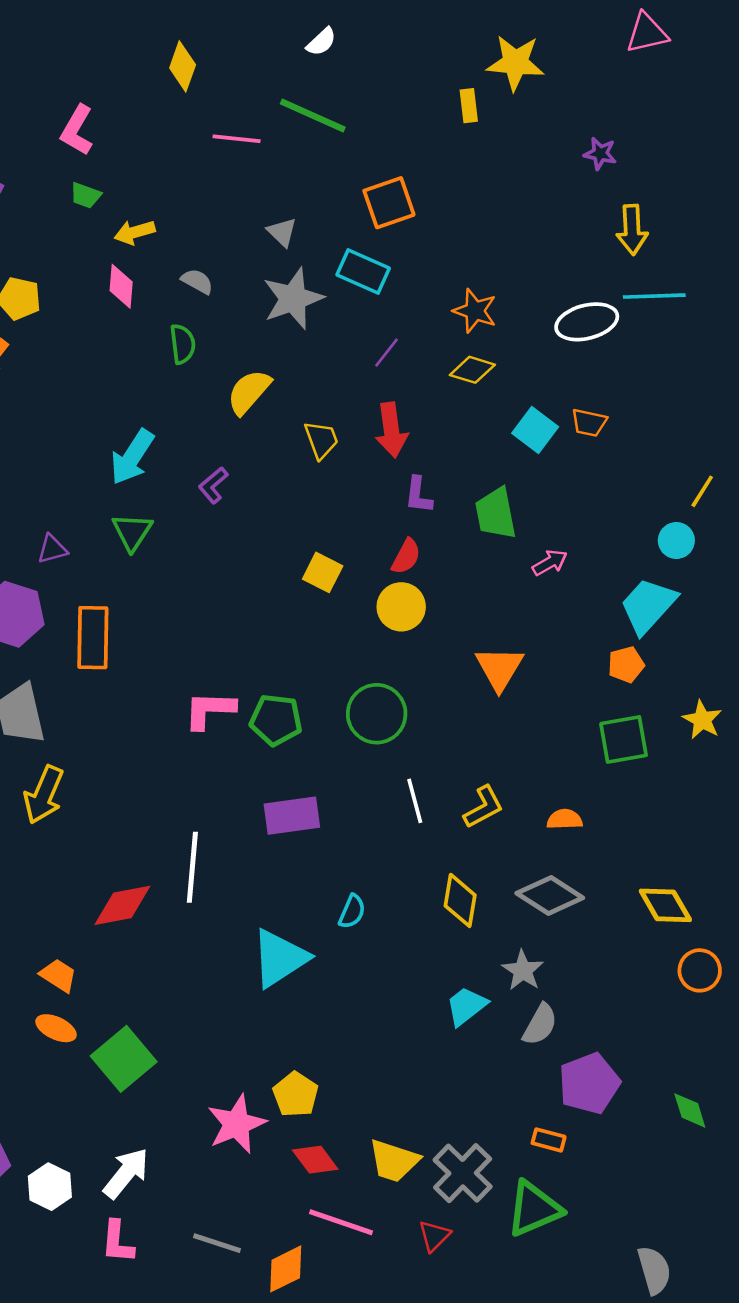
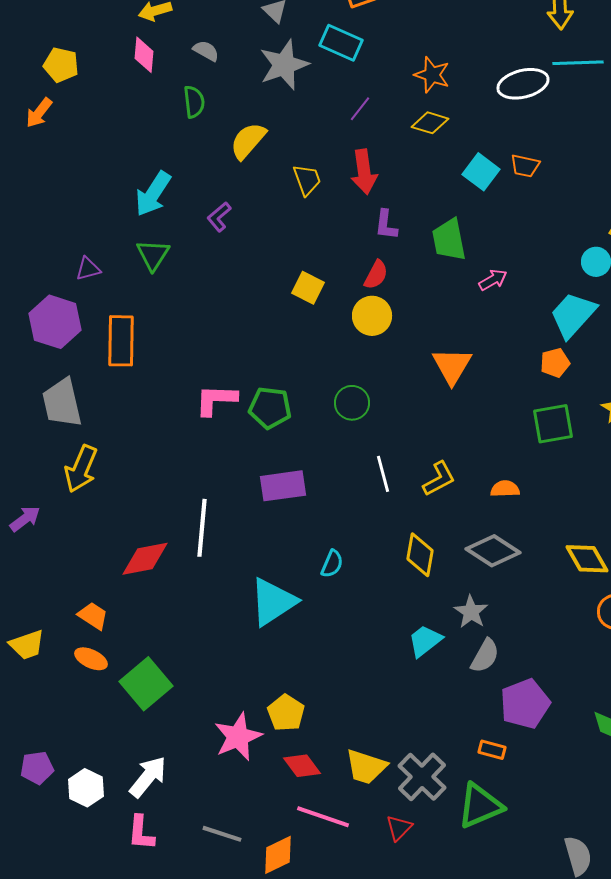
green circle: (377, 714) -> (352, 403), size x0.7

